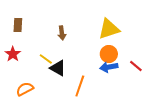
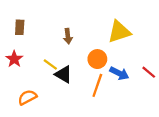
orange circle: (109, 54) -> (97, 59), moved
blue arrow: (109, 67) -> (119, 73), turned -144
orange line: (80, 86) -> (97, 85), moved

